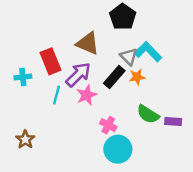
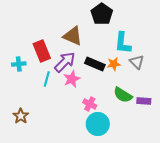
cyan L-shape: (148, 52) -> (123, 43), turned -130
gray triangle: (129, 57) -> (137, 62), moved
black rectangle: (114, 77) -> (95, 64), turned 72

